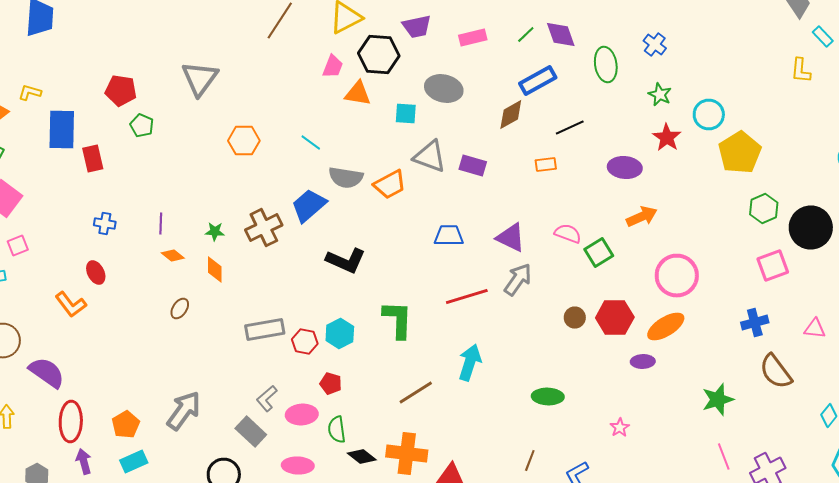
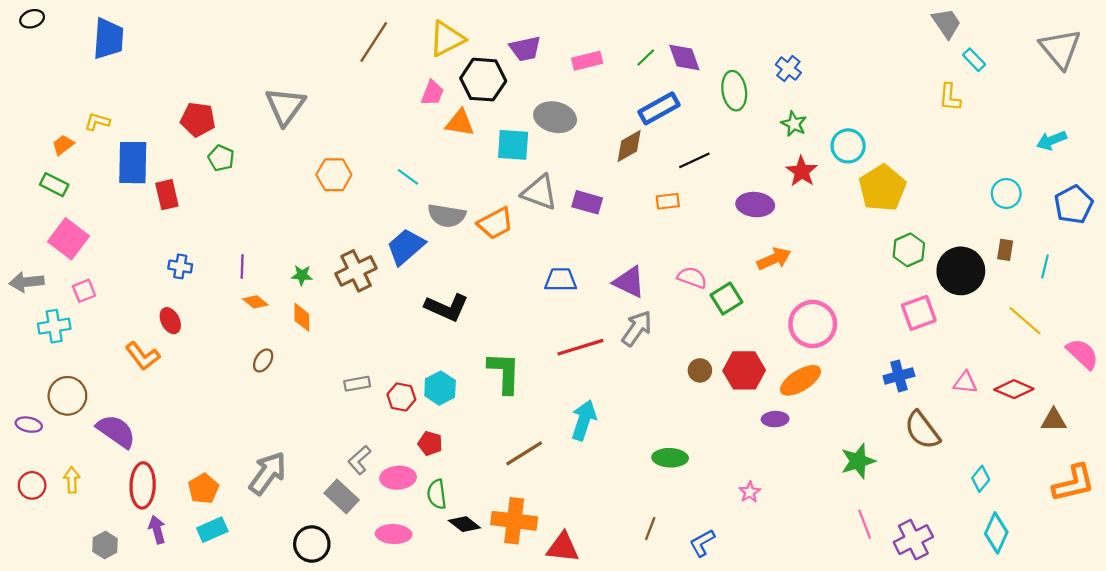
cyan square: (406, 114) -> (513, 145), size x1.4
gray rectangle: (265, 330) -> (357, 384), size x0.6

